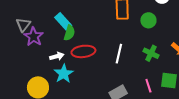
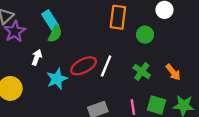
red ellipse: (83, 51) -> (84, 66), moved, turned -30
white arrow: (57, 56) -> (37, 57), turned -64
cyan star: (64, 74) -> (57, 79), moved

